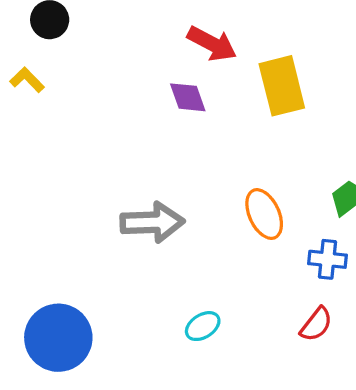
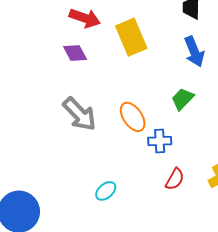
gray arrow: (152, 222) -> (80, 114), moved, turned 57
blue cross: (328, 259) -> (160, 141), moved

